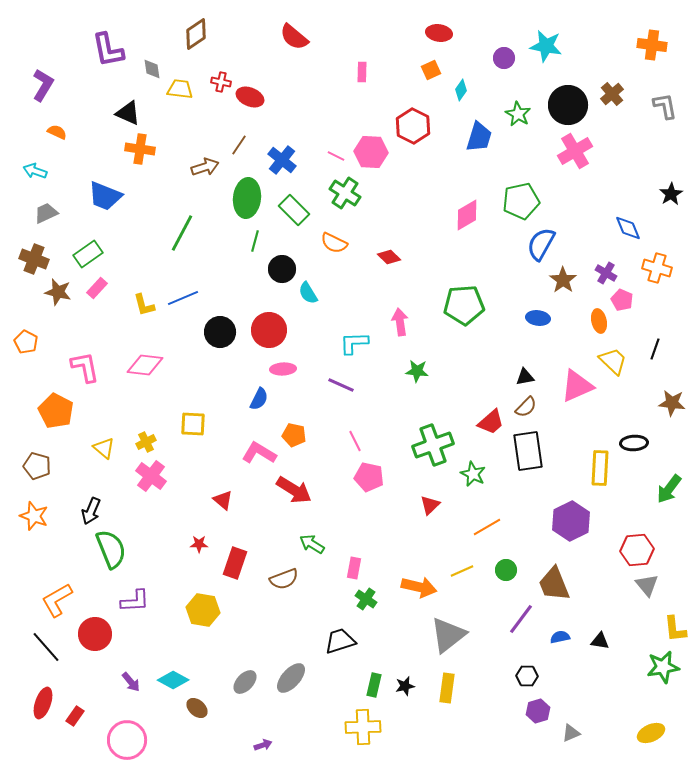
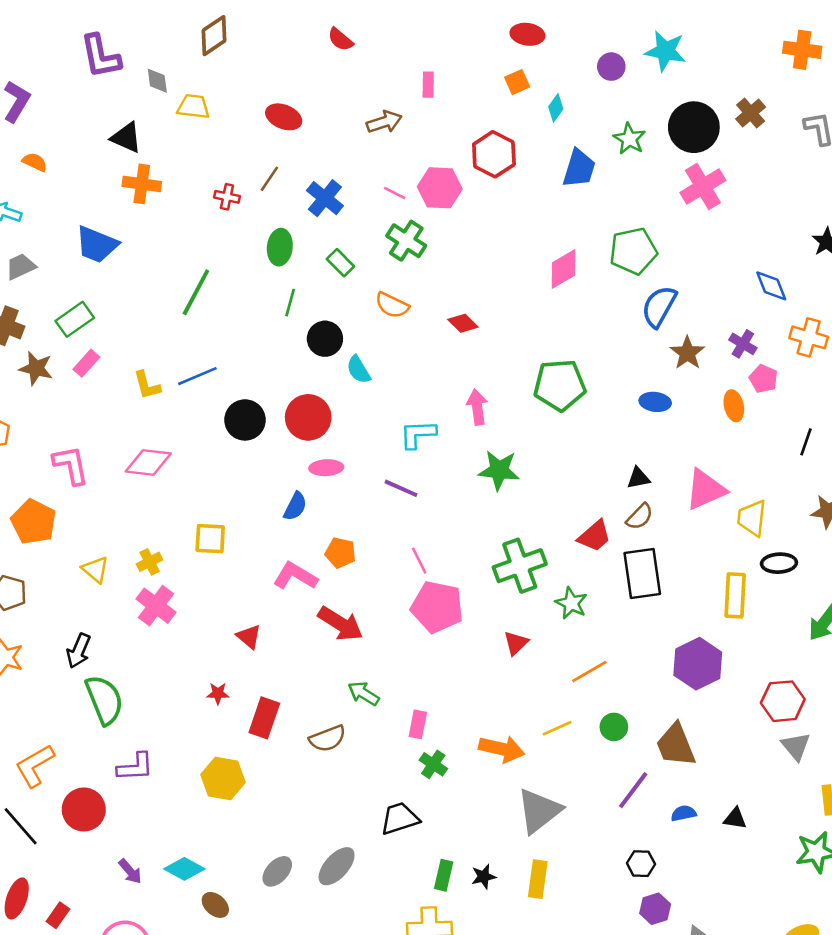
red semicircle: (294, 37) -> (340, 39), size x0.7
red cross: (221, 82) -> (227, 197), moved
brown arrow: (205, 167) -> (384, 122), moved
green ellipse: (247, 198) -> (280, 247), size x0.7
green rectangle: (294, 210) -> (340, 263), size x0.7
yellow trapezoid: (613, 361) -> (752, 518), moved, turned -128
green star: (417, 371) -> (499, 470), size x1.4
pink pentagon: (369, 477) -> (437, 607), size x1.4

